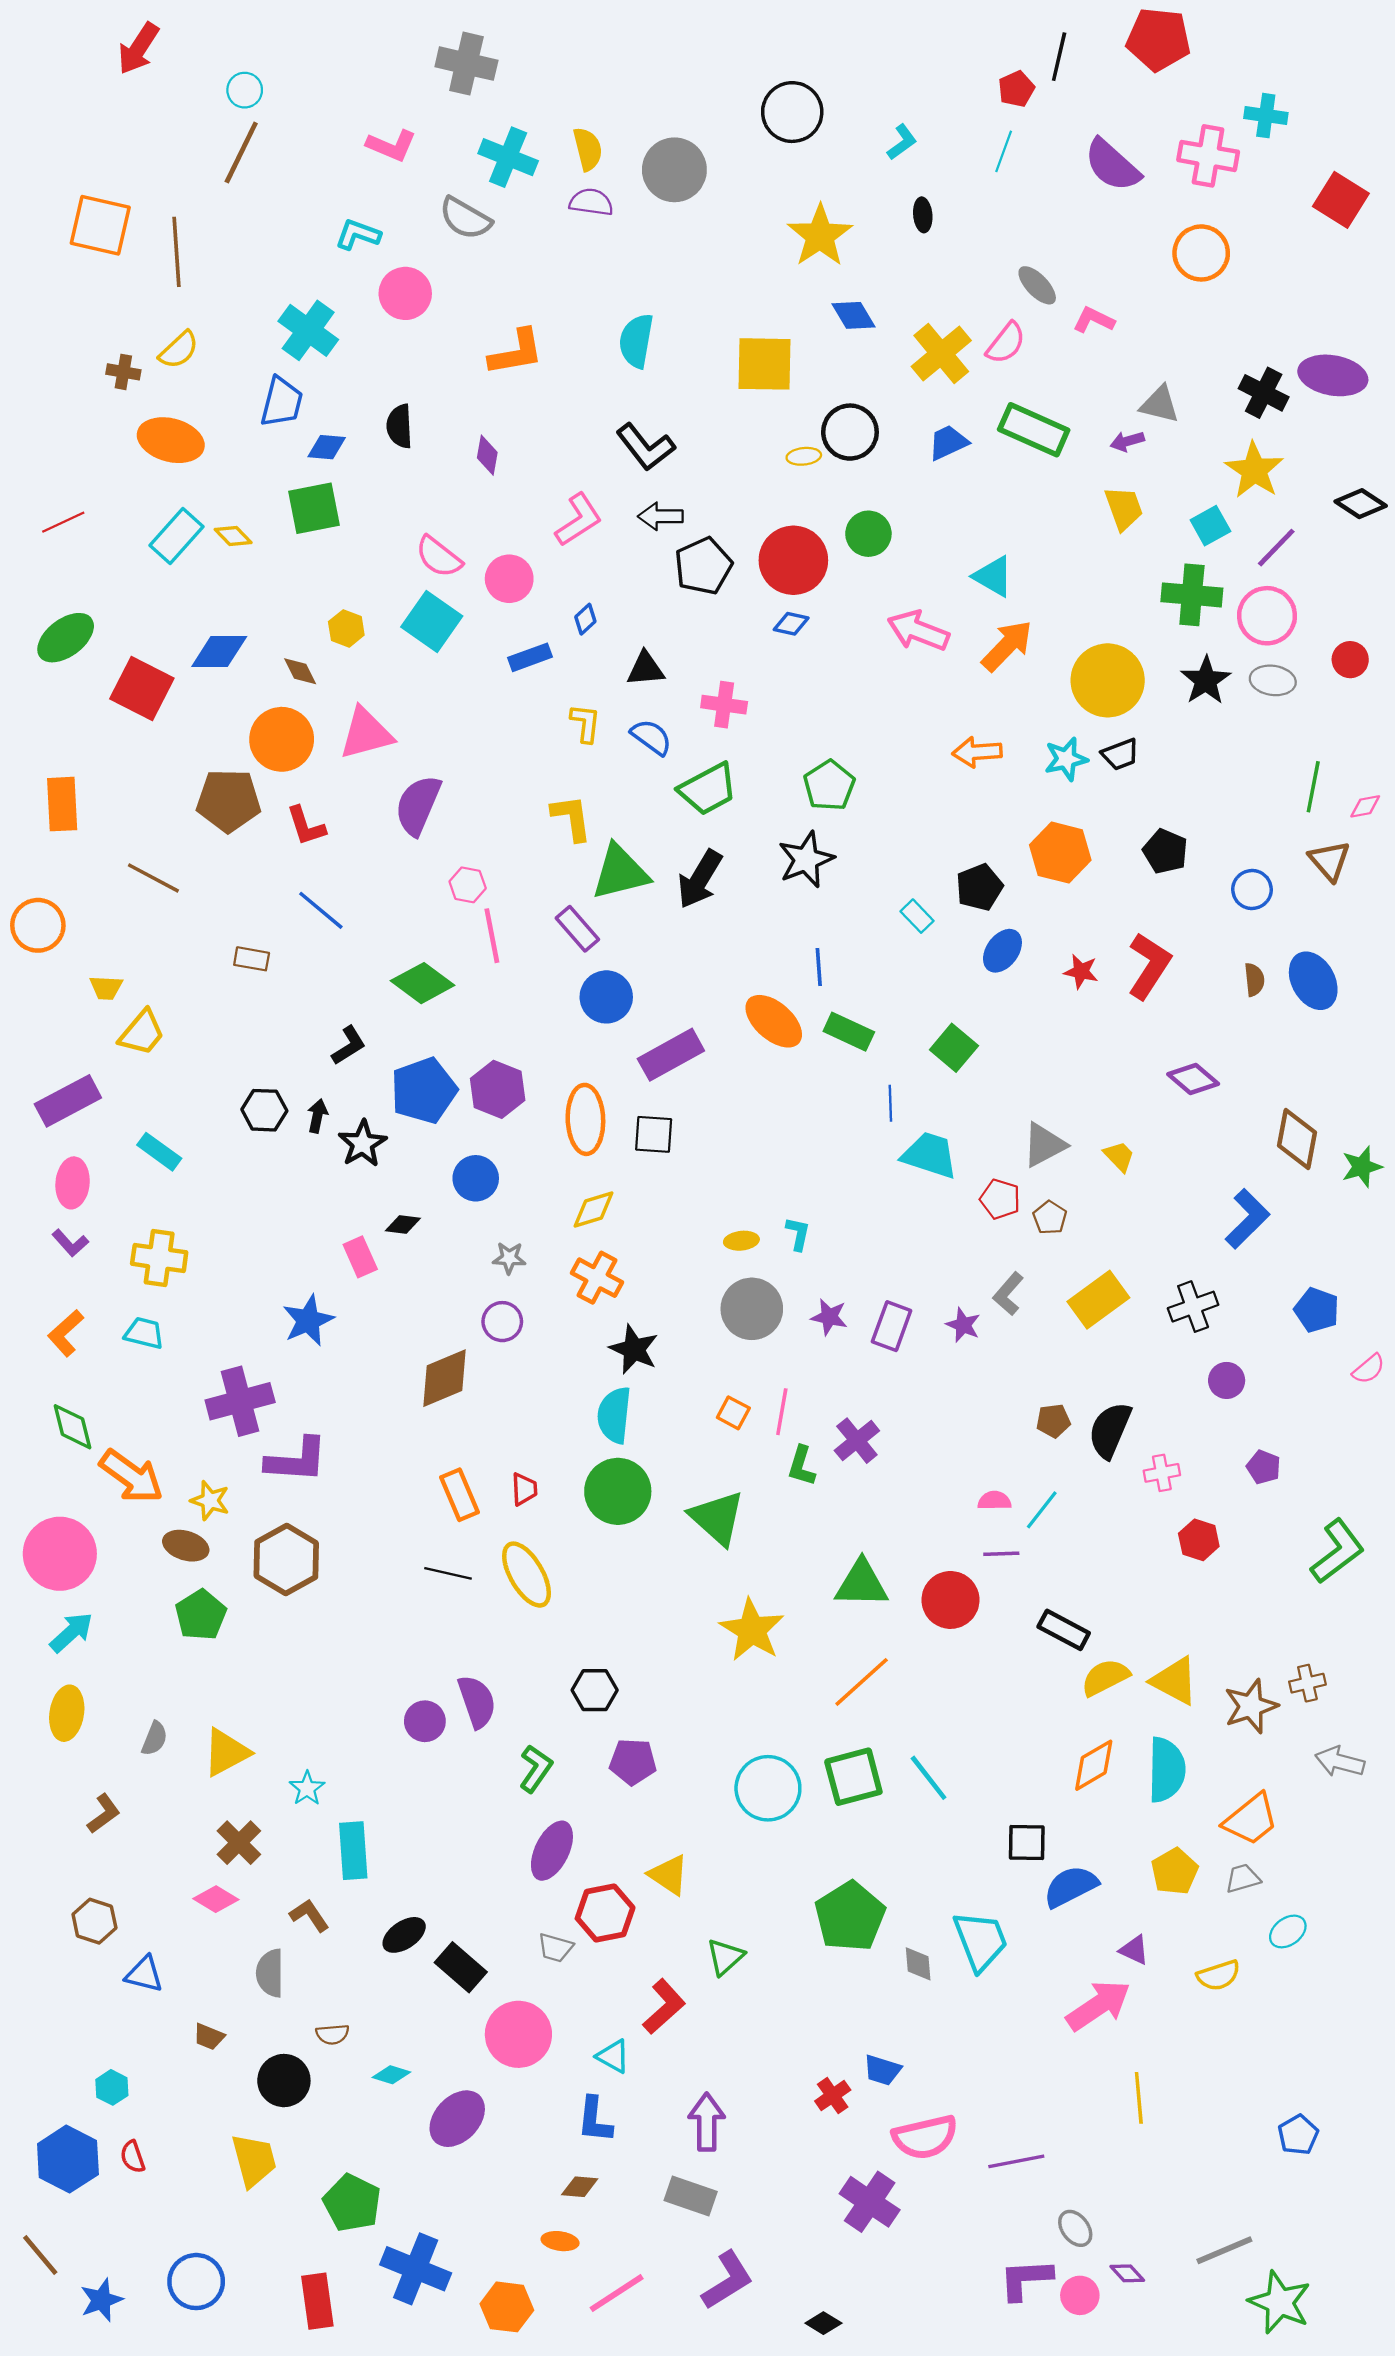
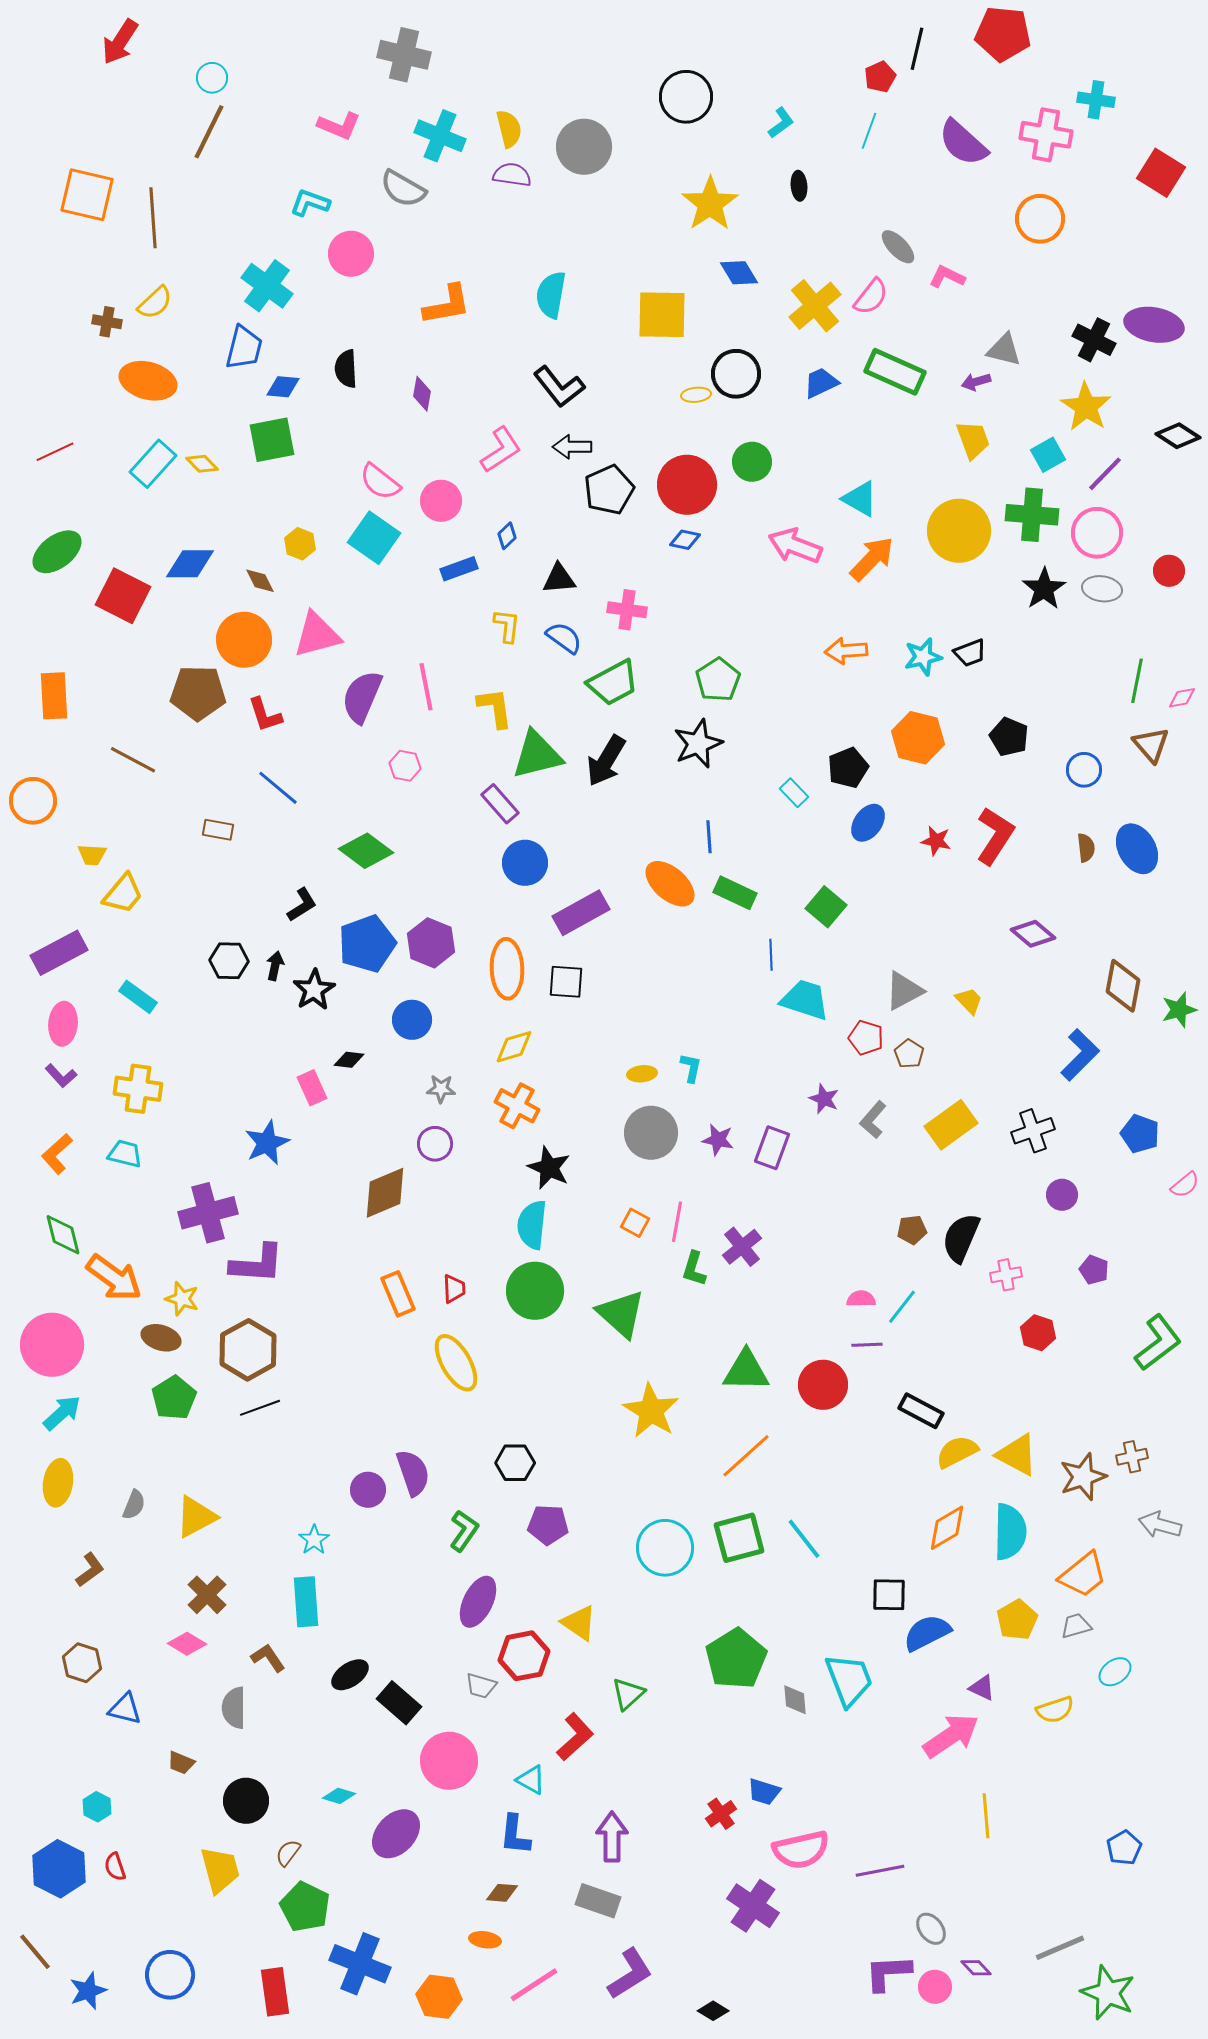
yellow circle: (1108, 680) -> (959, 531), moved
pink line: (492, 936) -> (426, 687), moved
purple star: (963, 1325) -> (824, 1099), moved
black line: (448, 1573) -> (260, 1408), moved, turned -33
cyan star: (307, 1788) -> (314, 1540), moved
brown semicircle: (332, 2034) -> (288, 1853), moved, turned 132

